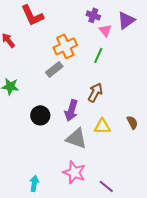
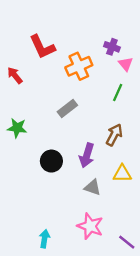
orange cross: (65, 46) -> (79, 66), moved
gray triangle: (76, 138) -> (93, 187), size x0.7

